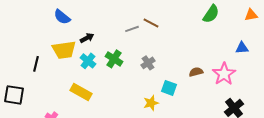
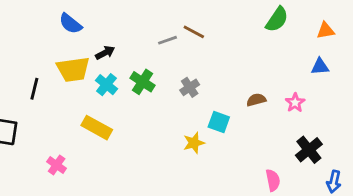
orange triangle: (251, 15) -> (326, 31), moved
pink star: (224, 74) -> (295, 103), size x0.6

